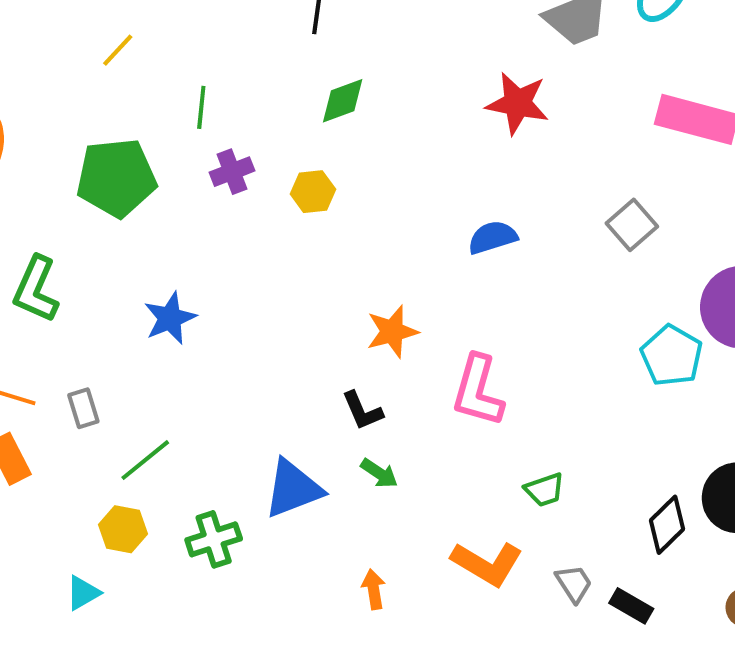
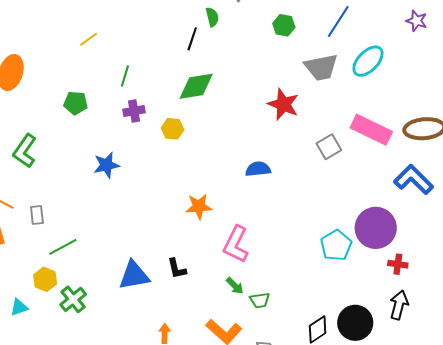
green diamond: (343, 101) -> (196, 86), size x1.4
green pentagon: (116, 178) -> (76, 103), size x0.6
gray square: (632, 225) -> (329, 147), moved
blue star: (170, 318) -> (106, 165), moved
black L-shape: (362, 411) -> (177, 269), moved
green arrow: (379, 473) -> (235, 286), moved
green cross: (214, 539) -> (73, 299), moved, turned -32

